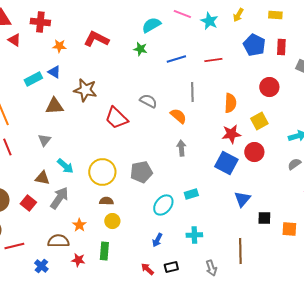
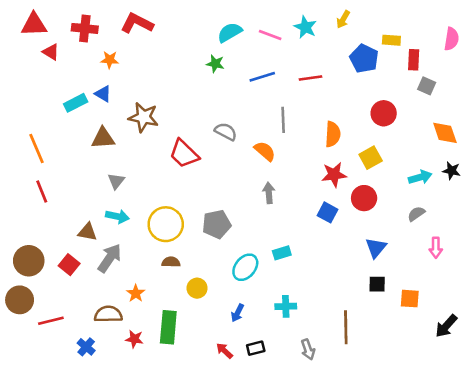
pink line: (182, 14) -> (270, 35), moved
yellow rectangle: (275, 15) -> (391, 40), moved
red L-shape: (96, 39) -> (137, 23), moved
red rectangle: (281, 47) -> (414, 60), moved
gray triangle: (44, 140) -> (116, 181), moved
blue square: (226, 163) -> (328, 212), size x0.7
cyan arrow: (65, 166) -> (117, 216), turned -30
blue triangle: (242, 199) -> (376, 248), moved
yellow circle: (112, 221) -> (197, 288), moved
green rectangle: (104, 251) -> (168, 327), size x1.4

